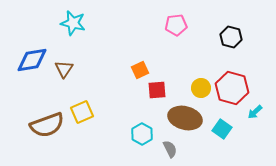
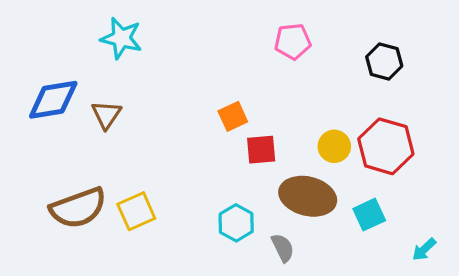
yellow square: (82, 112) -> (136, 211), moved
cyan arrow: (255, 112) -> (424, 249), moved
cyan square: (222, 129) -> (369, 215), turned 30

